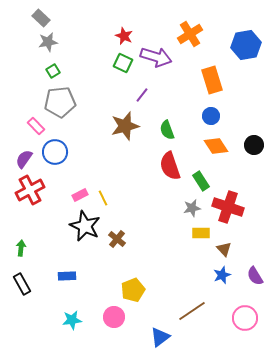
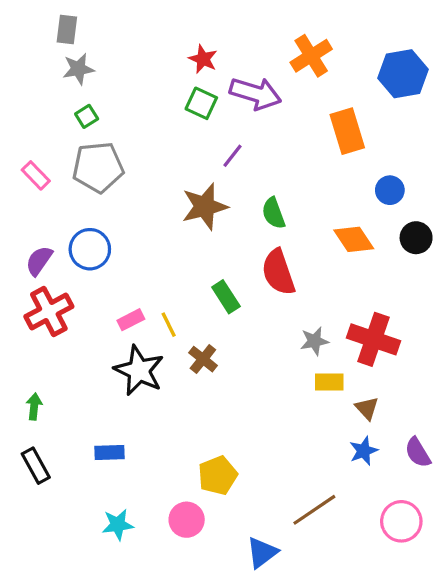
gray rectangle: (41, 18) -> (67, 30), turned 54
blue circle: (211, 116) -> (390, 190), moved
pink rectangle: (36, 126) -> (36, 175), moved
green rectangle: (201, 181) -> (226, 297), moved
brown cross: (117, 239) -> (203, 359), moved

